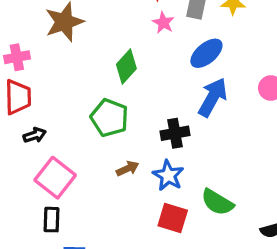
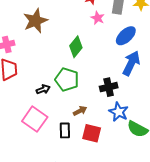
black arrow: (35, 135) -> (43, 89), moved
blue star: (168, 175) -> (119, 112), moved
red square: (173, 218) -> (92, 133), moved
black rectangle: (52, 220) -> (65, 130), moved

